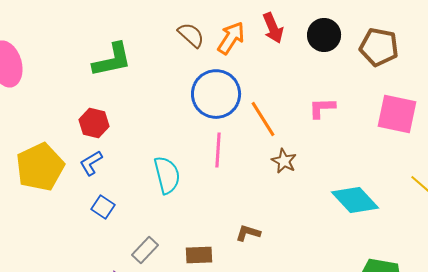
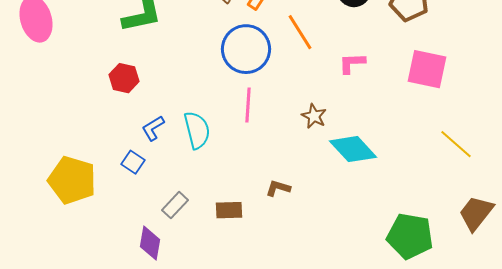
orange line: (263, 119) -> (300, 32), moved
blue L-shape: (91, 163) -> (153, 128), moved
yellow pentagon: (40, 167) -> (72, 180), moved, turned -30
cyan diamond: (355, 200) -> (353, 149), moved

